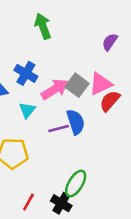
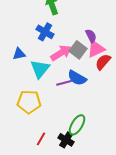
purple semicircle: (110, 42) -> (91, 36), moved, turned 120
blue cross: (26, 73) -> (45, 32), moved
cyan triangle: (27, 110) -> (40, 69), size x1.5
blue semicircle: (76, 122) -> (77, 78), turned 138

